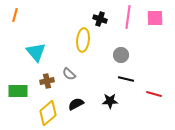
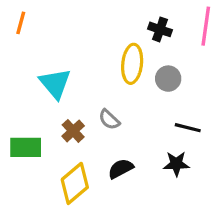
gray circle: (121, 55) -> (168, 79), moved
black line: (126, 79) -> (188, 128), moved
brown cross: (47, 81) -> (73, 131), turned -32

